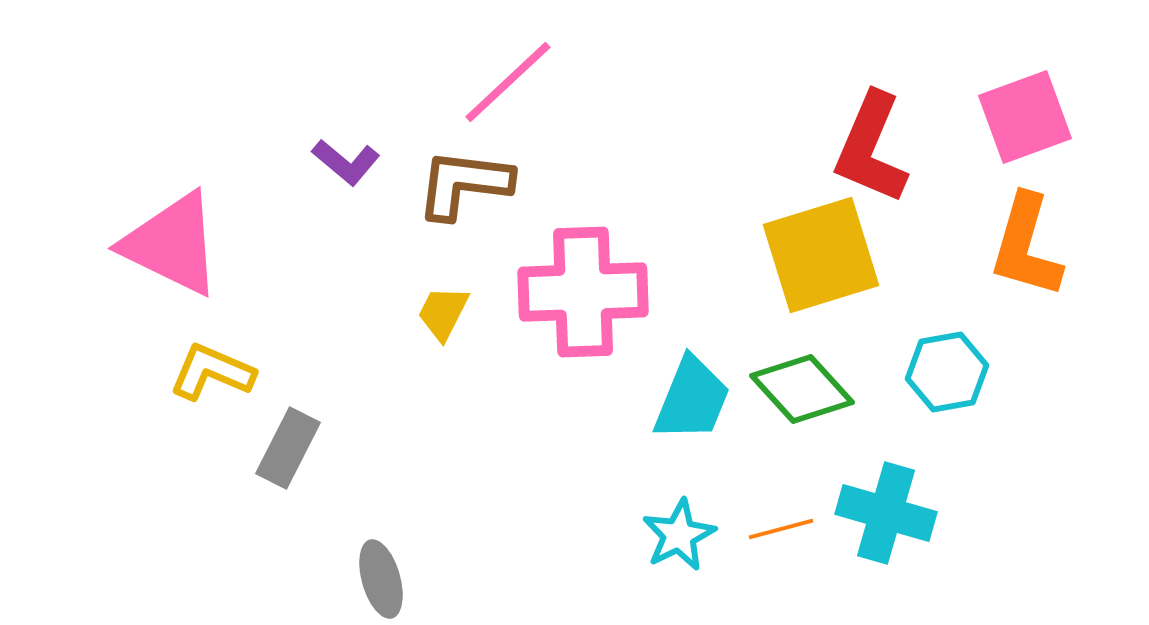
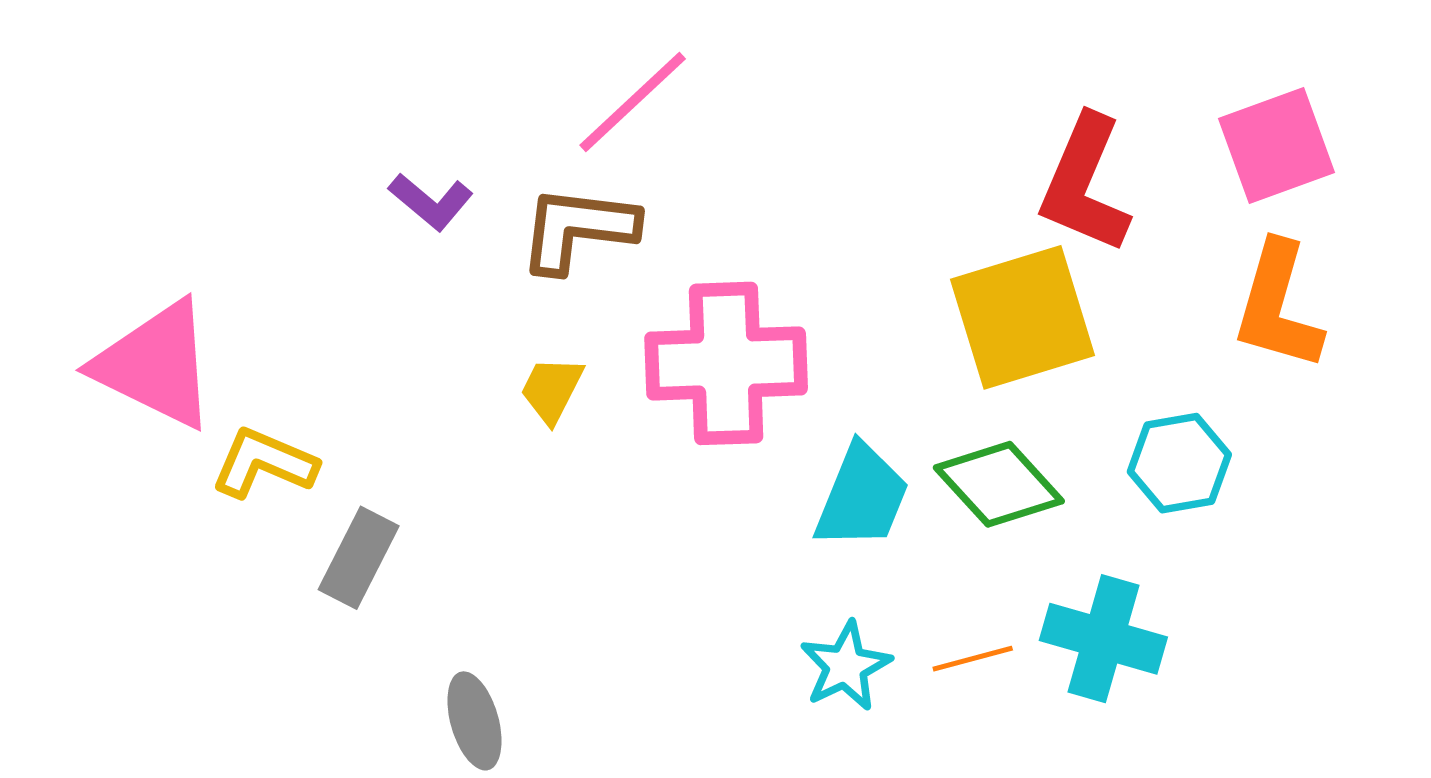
pink triangle: (172, 244) -> (156, 365), moved

